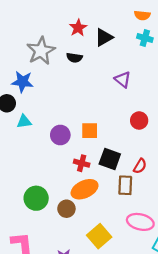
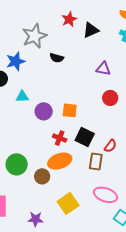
black semicircle: (74, 58) -> (57, 58), moved
purple triangle: (123, 79) -> (103, 69), turned -35
blue star: (22, 82) -> (16, 61), turned -30
red circle: (139, 121) -> (110, 98), moved
cyan triangle: (24, 122) -> (22, 97), moved

